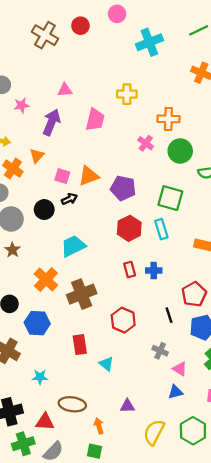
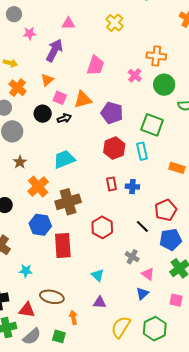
yellow cross: (127, 94) -> (115, 23), moved, turned 36
pink trapezoid: (95, 120) -> (95, 65), moved
orange triangle: (37, 156) -> (47, 80), moved
black circle: (44, 210) -> (43, 114), moved
brown star: (12, 250) -> (20, 162), moved
black line: (169, 315) -> (142, 226), turned -32
blue hexagon: (37, 323) -> (40, 225), moved
red rectangle: (80, 345) -> (63, 245), size x1.4
cyan triangle: (106, 364) -> (98, 275), moved
blue triangle: (175, 392) -> (142, 294), turned -32
green square: (94, 451) -> (59, 336), moved

